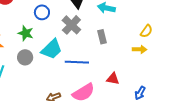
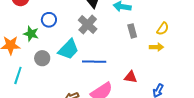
blue circle: (42, 12) -> (49, 20), moved
green star: (26, 33) -> (31, 34), moved
gray rectangle: (102, 37) -> (132, 31), moved

